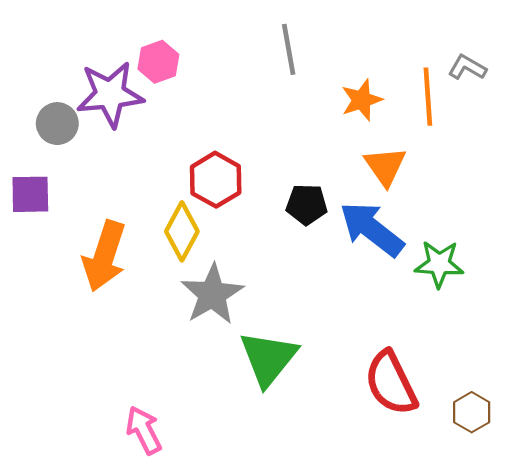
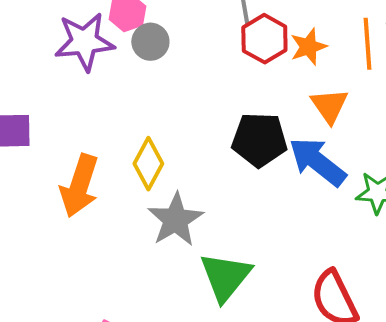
gray circle: (57, 124) -> (150, 42), moved
red hexagon: (216, 180) -> (264, 39), moved
black pentagon: (307, 204) -> (259, 140), size x1.5

